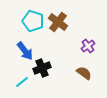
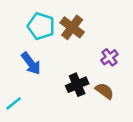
black cross: (42, 68) -> (77, 85), moved
cyan line: (22, 82) -> (14, 103), moved

